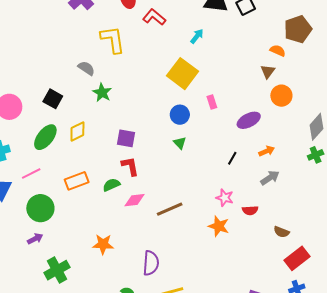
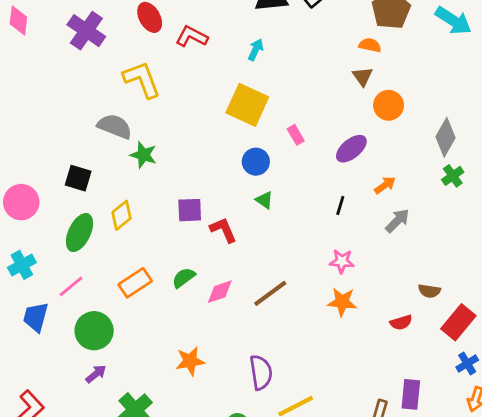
gray semicircle: (86, 68) -> (115, 126), size x1.4
red L-shape: (130, 166) -> (223, 230), moved
red semicircle: (250, 210) -> (401, 322), moved

